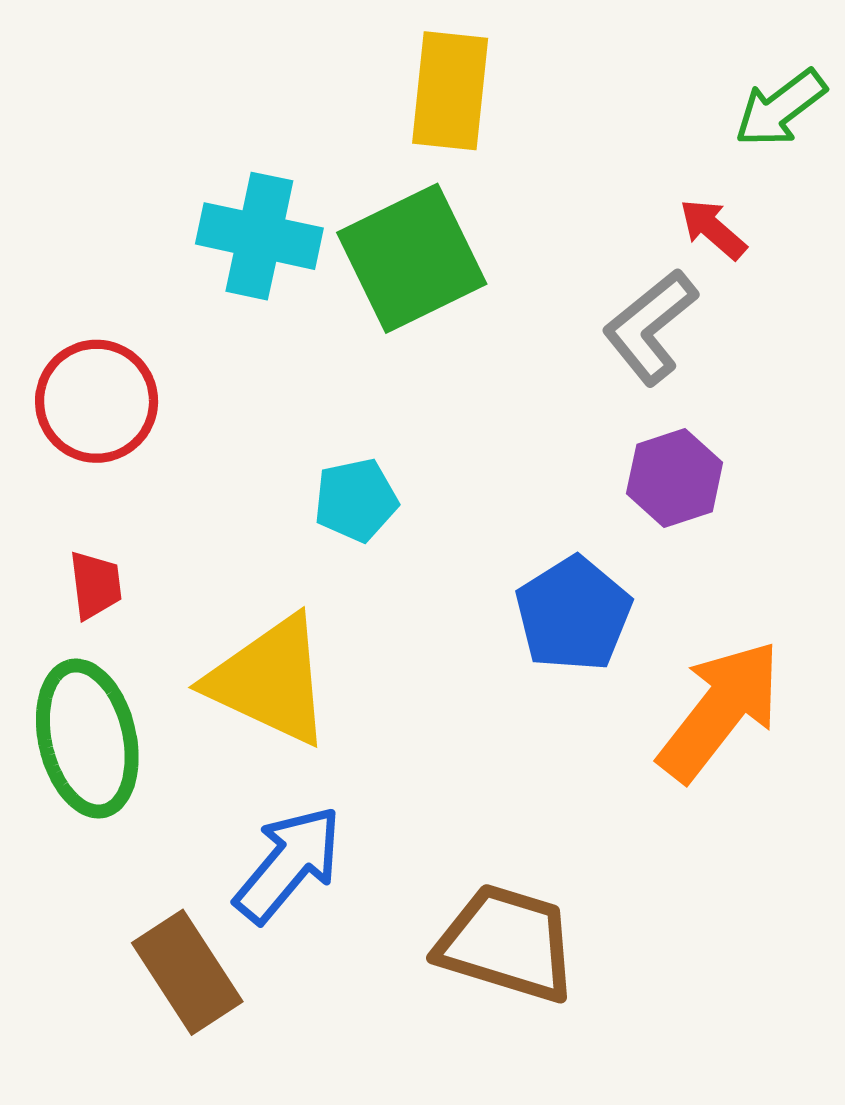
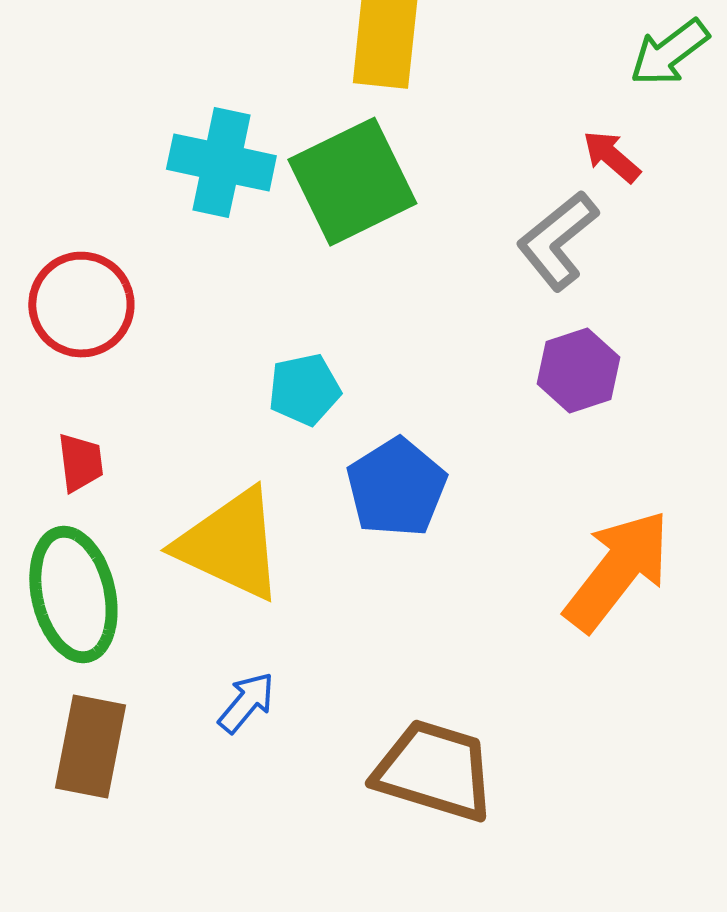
blue pentagon: (573, 614) -> (396, 488), moved
blue arrow: (288, 864) -> (246, 703), size x0.6
brown rectangle: (187, 972) -> (90, 747), moved, turned 44

